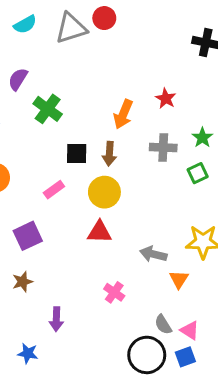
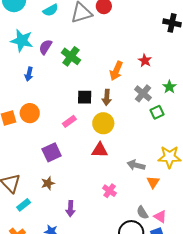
green cross: (48, 109) -> (71, 56), moved
gray cross: (163, 147) -> (143, 93), turned 36
green square: (198, 173) -> (157, 112), moved

